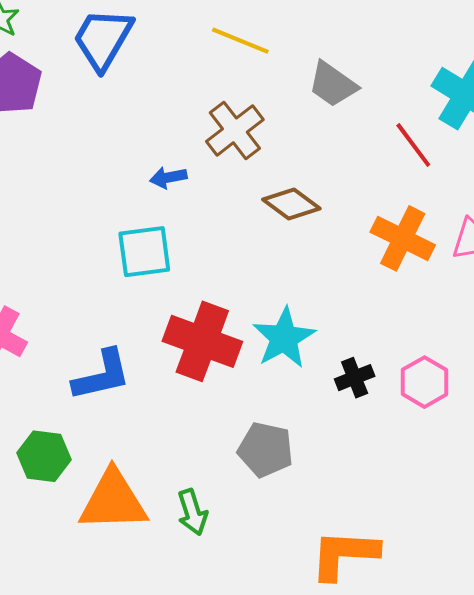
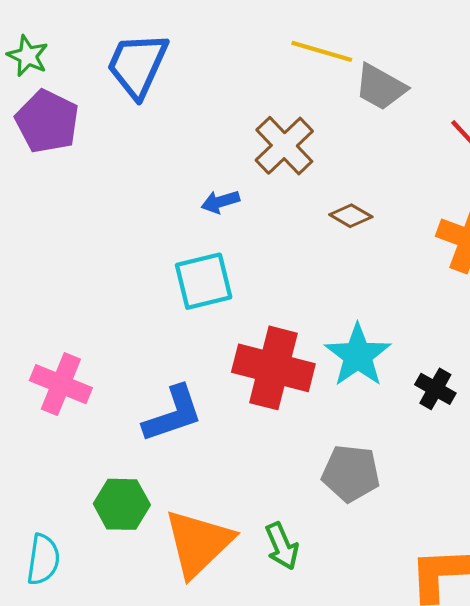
yellow line: (240, 41) -> (322, 51), moved
brown diamond: (291, 204) -> (351, 216), size x0.7
black cross: (355, 378) -> (435, 389), turned -33
orange triangle: (113, 501) -> (198, 543), turned -36

